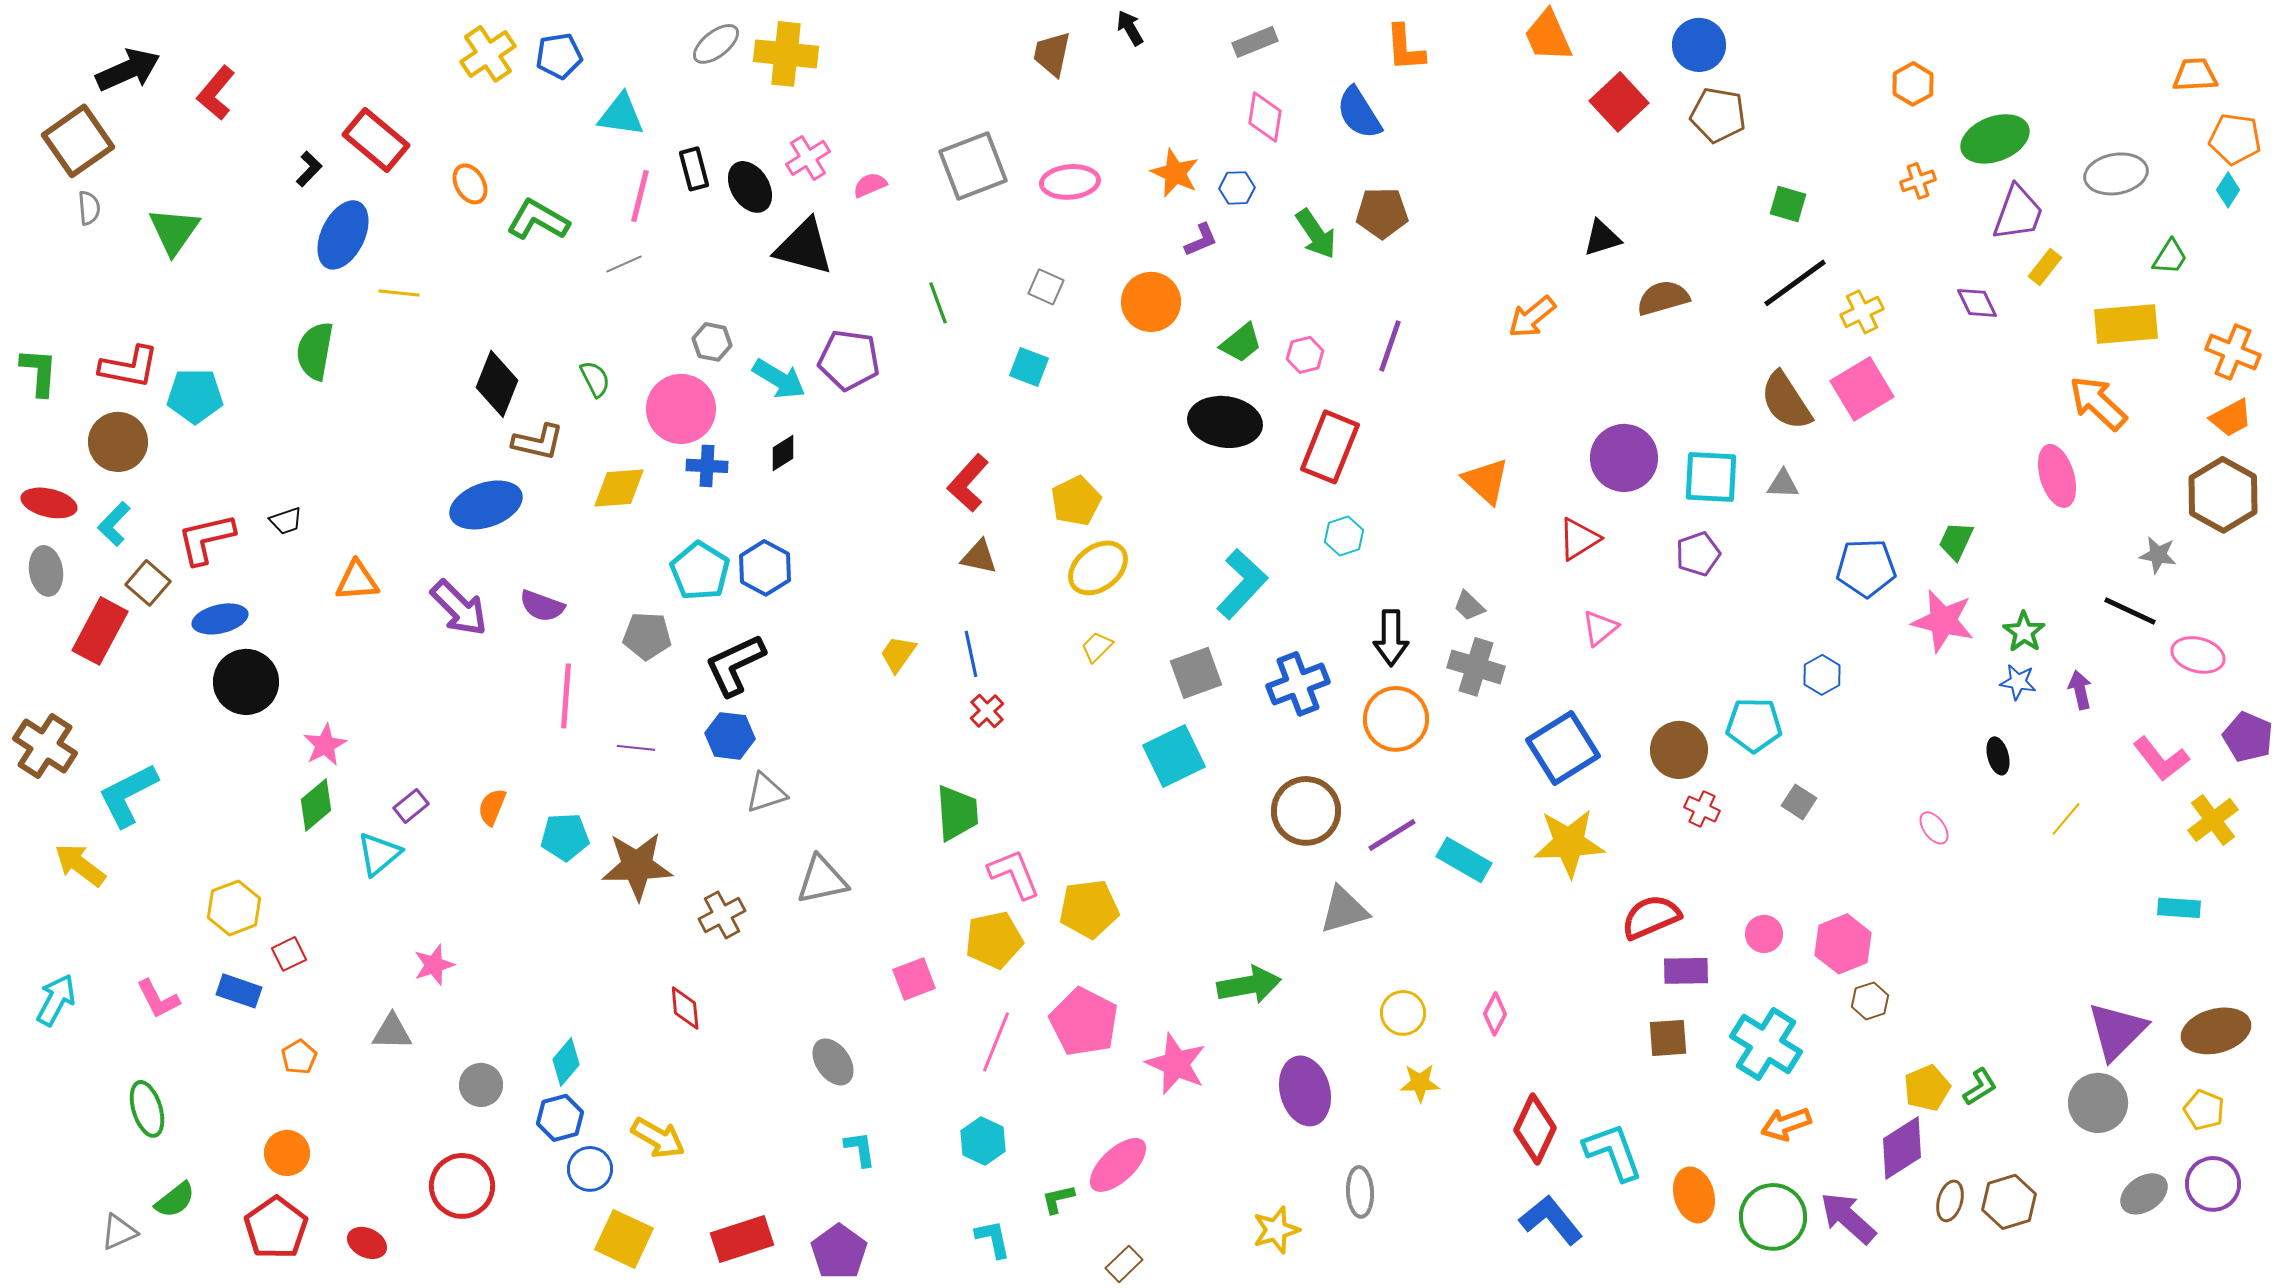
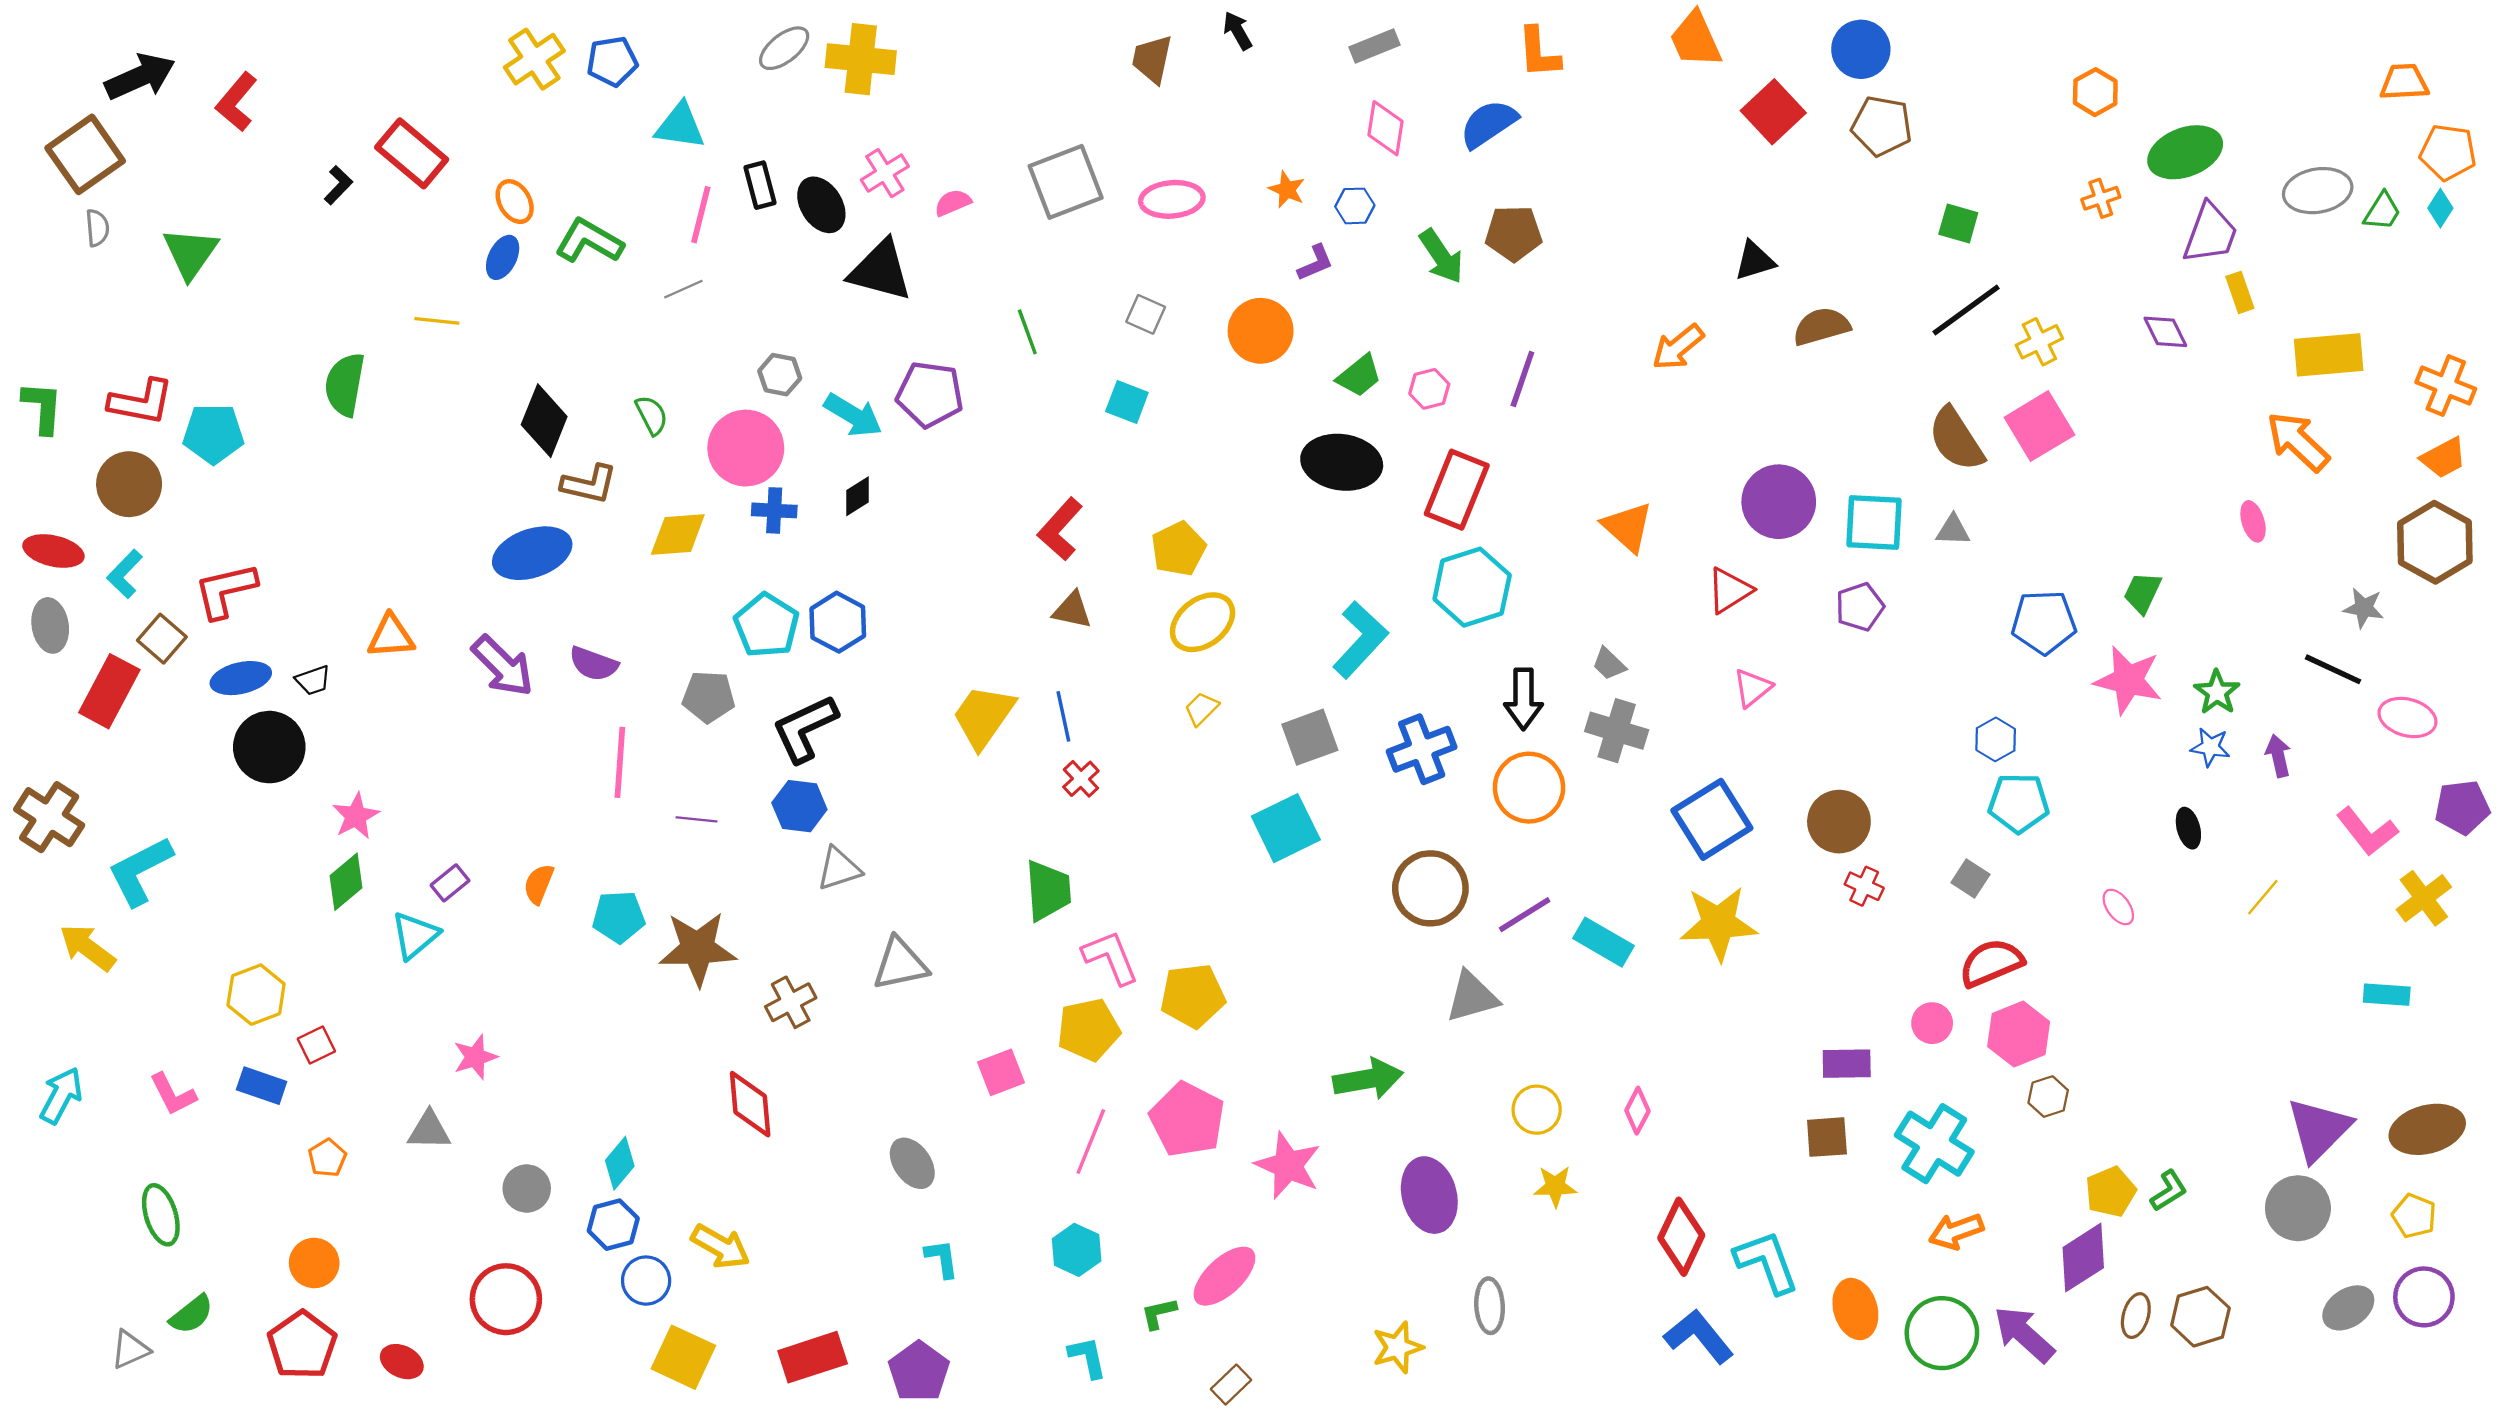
blue semicircle: (1359, 113) -> (1488, 124), turned 88
orange star: (1175, 173) -> (1287, 190), size x0.7
blue ellipse: (343, 235) -> (503, 257), moved, size x0.6
green trapezoid: (2170, 257) -> (2382, 211), moved
yellow rectangle: (2045, 267) -> (2240, 292), turned -57
pink ellipse: (2057, 476) -> (2253, 521), size x0.6
black trapezoid: (286, 521) -> (313, 680), moved
cyan hexagon: (1344, 536) -> (1472, 587), size x1.8
yellow trapezoid: (898, 654) -> (983, 716), size x1.6
cyan pentagon: (1754, 725) -> (2019, 803), moved
purple pentagon: (2248, 737) -> (2462, 807), turned -30
red semicircle: (1651, 917) -> (1991, 963), moved
red diamond: (685, 1008) -> (750, 1104), size x1.4

